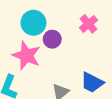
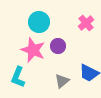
purple circle: (52, 39) -> (58, 46), moved

